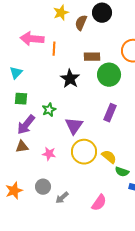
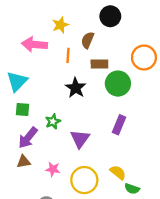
yellow star: (61, 13) -> (60, 25), moved
brown semicircle: (81, 23) -> (88, 40), moved
orange line: (54, 49) -> (68, 55), moved
cyan triangle: (16, 73) -> (17, 81), size x1.5
yellow circle: (84, 152) -> (84, 180), moved

